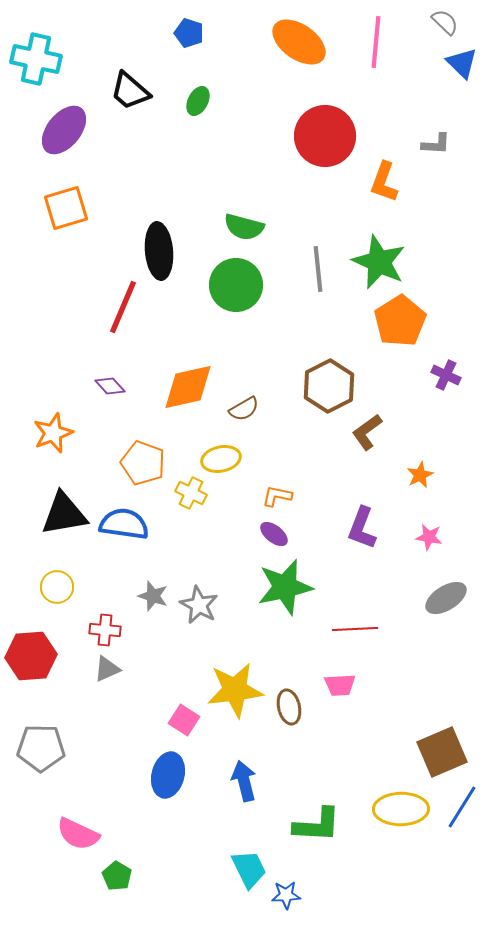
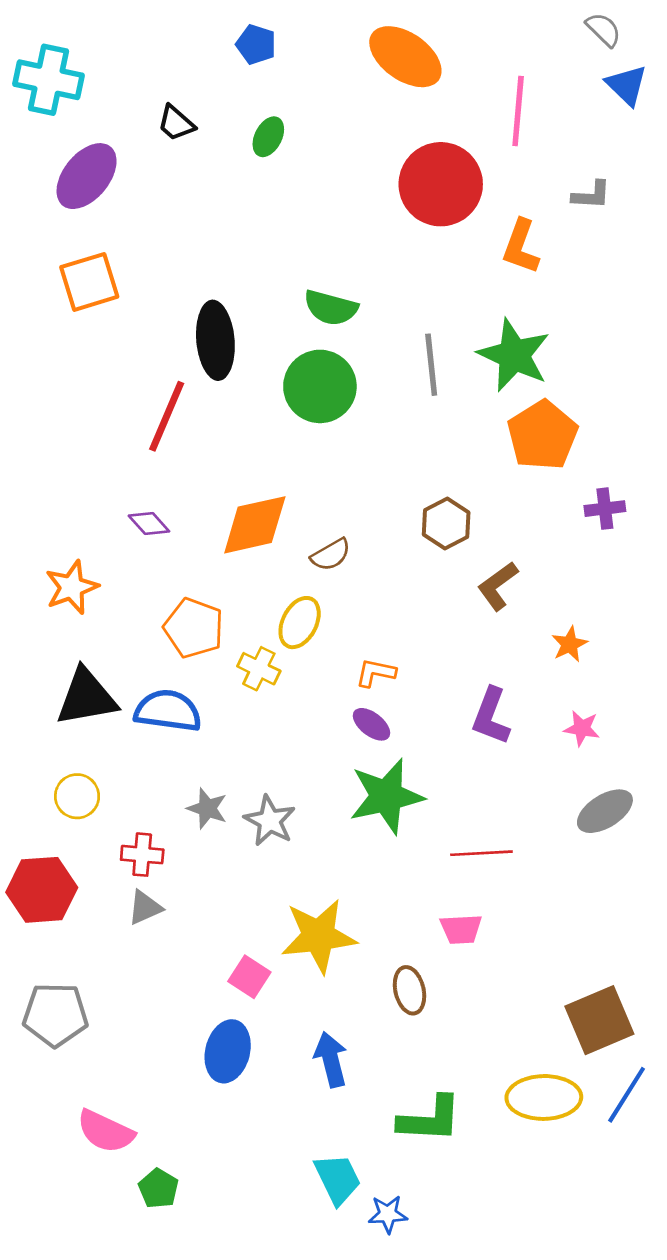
pink line: (376, 42) -> (518, 111), moved
black trapezoid: (130, 91) -> (176, 123), size x0.7
purple cross: (446, 375) -> (605, 509), turned -32
brown hexagon: (329, 386) -> (446, 523), size x0.7
yellow ellipse: (221, 459) -> (300, 623), turned -51
brown ellipse: (289, 707) -> (409, 990), moved

